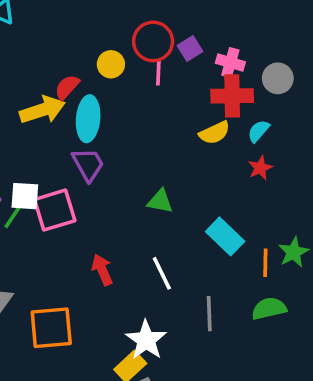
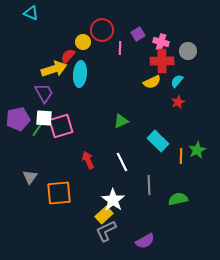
red circle: (153, 41) -> (102, 30), moved
yellow circle: (111, 64) -> (83, 42), moved
purple trapezoid: (88, 164) -> (44, 93), moved
green triangle: (160, 201) -> (121, 121), turned -35
green semicircle: (269, 308) -> (178, 199), moved

